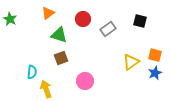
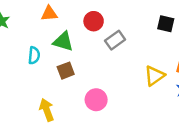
orange triangle: (48, 13) -> (49, 14), turned 32
gray rectangle: (108, 29) -> (115, 40), moved
cyan semicircle: (32, 72) -> (34, 55), moved

